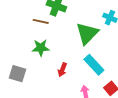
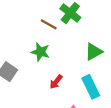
green triangle: (87, 33) -> (94, 52), size x0.7

